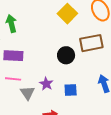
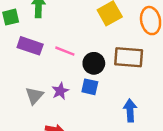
pink line: (13, 79) -> (65, 51), moved
blue square: (71, 90) -> (90, 87), moved

